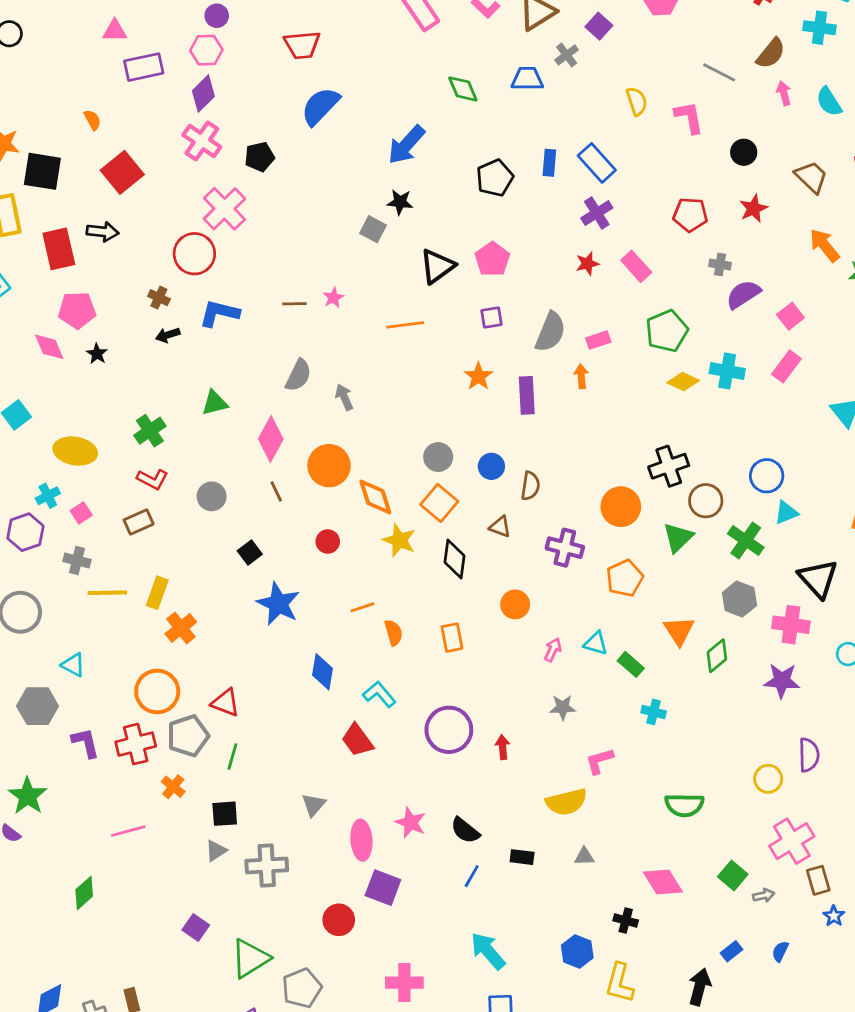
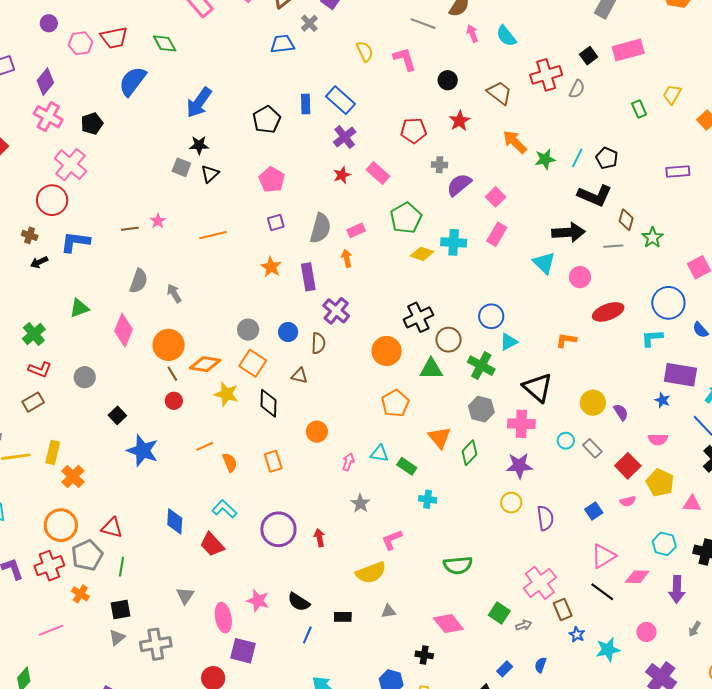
pink hexagon: (206, 50) -> (81, 43), moved
green diamond: (463, 89) -> (165, 43), moved
black triangle: (437, 266) -> (210, 174), moved, size x0.7
brown line: (276, 492) -> (172, 374), moved
orange diamond: (375, 497) -> (205, 364), turned -56
green triangle: (678, 537) -> (431, 369), turned 50
purple cross: (565, 548) -> (336, 311), moved, turned 32
blue diamond: (323, 672) -> (175, 521), moved
gray star: (563, 707) -> (360, 503), turned -30
yellow circle: (768, 779) -> (511, 503), moved

